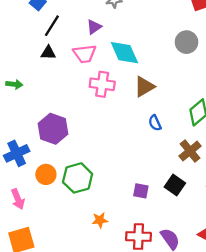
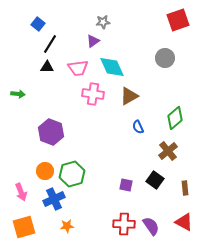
purple triangle: (94, 27) -> (93, 41), moved
blue cross: (17, 153) -> (54, 199), moved
orange star: (100, 220) -> (67, 226), moved

